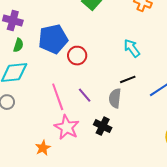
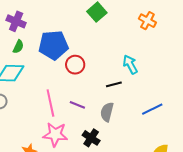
black line: (128, 79) -> (114, 84), moved
purple line: (85, 95) -> (77, 105), turned -35
pink star: (67, 127) -> (55, 134), turned -30

